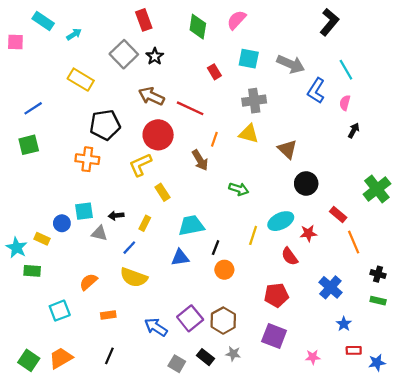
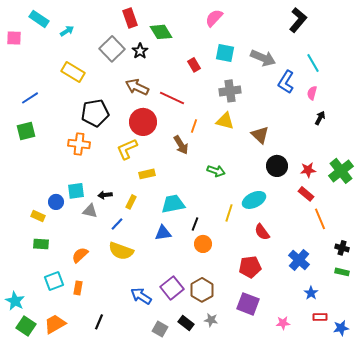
green diamond: (198, 27) -> (161, 32), moved, turned -40
yellow rectangle: (162, 192) -> (147, 174), turned -70
red star: (308, 233) -> (308, 170), moved
cyan star: (17, 248) -> (15, 301), moved
green rectangle: (32, 271) -> (41, 244), moved
orange rectangle: (108, 315) -> (78, 288), moved, turned -72

